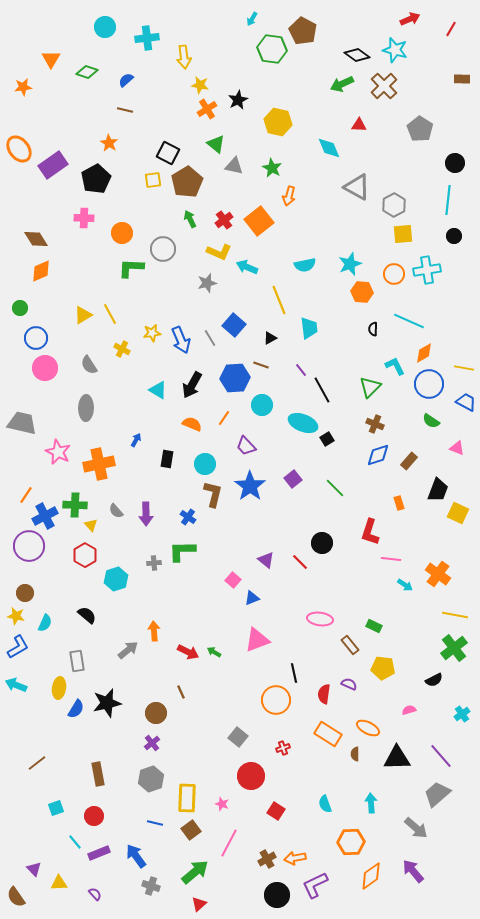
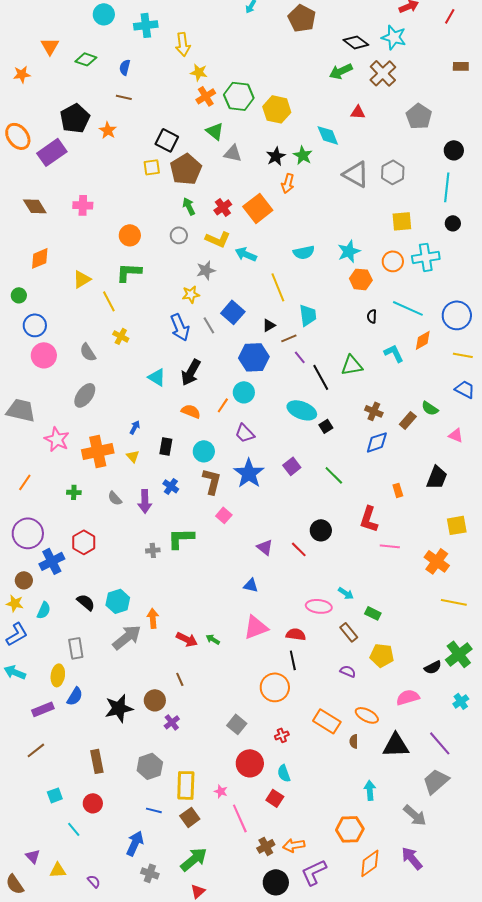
green hexagon: (272, 49) -> (239, 96), moved
blue semicircle: (126, 80) -> (125, 67), turned -35
black star: (238, 100) -> (276, 156), moved
green star: (272, 168) -> (303, 155), moved
black pentagon: (96, 179) -> (75, 118), moved
gray hexagon: (394, 205) -> (393, 172), moved
orange circle: (122, 233) -> (130, 235), moved
brown diamond: (36, 239) -> (35, 206), moved
gray circle: (163, 249) -> (179, 235), moved, size x0.7
green L-shape: (131, 268) -> (129, 272), moved
yellow triangle: (83, 315) -> (82, 279), moved
yellow star: (152, 333) -> (191, 294), moved
brown line: (261, 365) -> (289, 338), moved, turned -42
blue hexagon: (235, 378) -> (254, 357), moved
blue circle: (429, 384) -> (457, 315), moved
green triangle: (370, 387) -> (352, 365), moved, turned 35
cyan circle: (262, 405) -> (244, 392), moved
gray ellipse: (86, 408) -> (85, 395), turned 35
brown rectangle: (409, 461) -> (408, 420), moved
green cross: (75, 505) -> (74, 492), size x0.6
yellow square: (458, 513) -> (457, 525), moved, turned -35
blue cross: (45, 516) -> (52, 561), moved
blue cross: (188, 517) -> (171, 486), moved
yellow triangle: (91, 525) -> (133, 456), moved
cyan hexagon: (116, 579) -> (118, 601), moved
pink square: (233, 580) -> (224, 515), moved
cyan arrow: (405, 585) -> (346, 593), moved
blue triangle: (252, 598) -> (251, 585), turned 35
green cross: (454, 648) -> (459, 654), moved
gray arrow: (128, 650) -> (127, 637), size x1.4
red semicircle: (324, 694) -> (296, 634), moved, turned 90
black star: (107, 703) -> (119, 708), moved
pink semicircle: (409, 710) -> (408, 697), size x1.6
purple cross: (152, 743) -> (172, 722), moved
cyan semicircle: (325, 804) -> (284, 773), moved
pink line: (229, 843) -> (240, 818), moved, turned -52
purple rectangle: (99, 853) -> (43, 709), moved
blue arrow: (136, 856) -> (135, 843), turned 60

